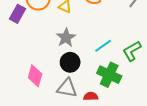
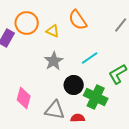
cyan line: (103, 46) -> (90, 58), moved
black circle: (70, 62) -> (74, 85), moved

